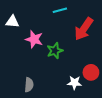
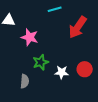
green star: (55, 51) -> (41, 62), moved
white star: (74, 83) -> (62, 72), moved

